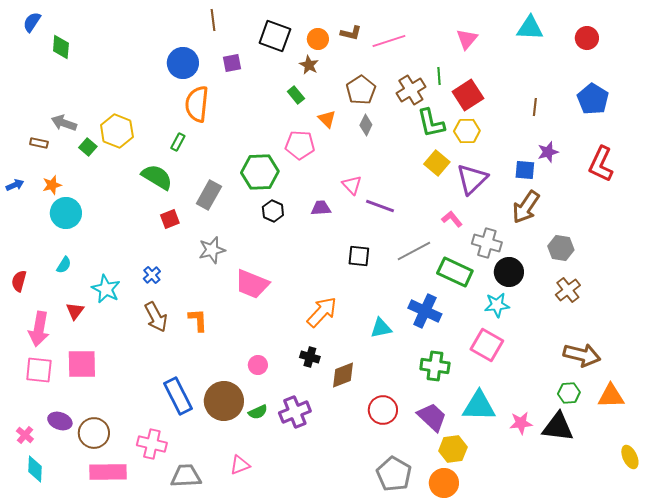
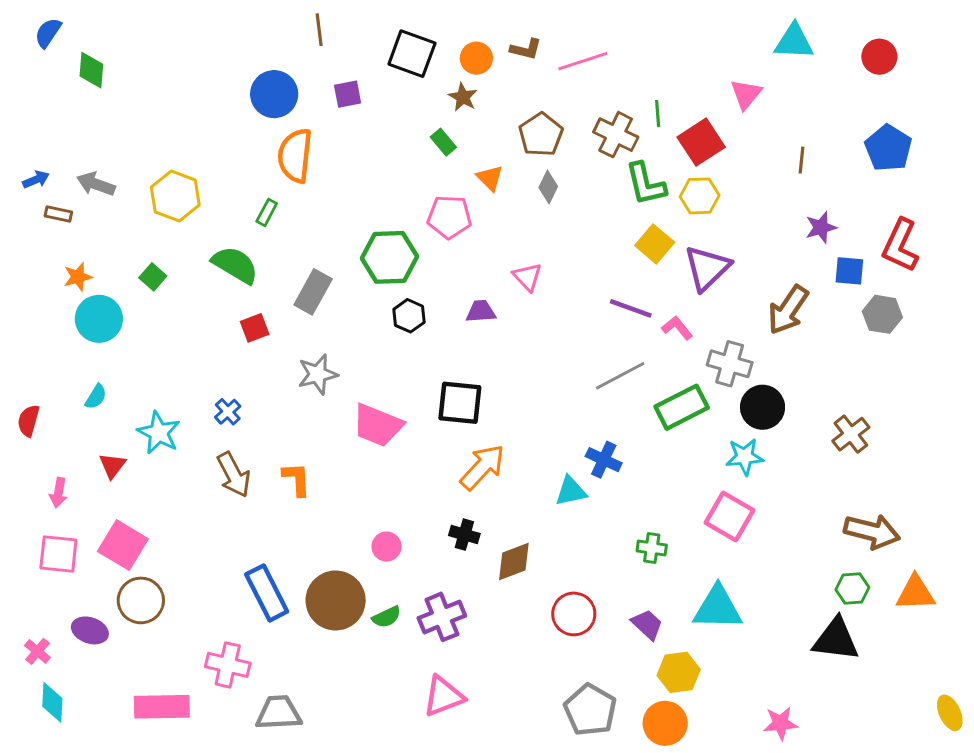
pink triangle: (467, 39) -> (746, 94), moved
brown cross: (411, 90) -> (616, 135), turned -32
green square: (88, 147) -> (153, 277), moved
blue square: (525, 170) -> (849, 271), moved
blue arrow: (15, 185) -> (36, 179), moved
purple line: (380, 206) -> (631, 308), moved
gray hexagon: (561, 248) -> (882, 314), moved
black square: (359, 256) -> (460, 403), moved, size x1.4
green rectangle: (455, 272) -> (682, 407), turned -52
blue cross: (425, 311) -> (604, 460), moved, size x0.7
pink arrow: (39, 329) -> (58, 493), size x0.6
pink square: (82, 364) -> (123, 545), turned 32
green cross: (435, 366) -> (652, 548), size x0.7
purple trapezoid: (432, 417) -> (647, 624), size x0.7
pink star: (521, 423) -> (781, 723), moved
brown circle: (94, 433) -> (141, 600), moved
yellow ellipse: (630, 457) -> (950, 713), moved
pink triangle: (240, 465) -> (443, 696), moved, size x1.4

